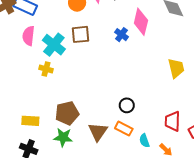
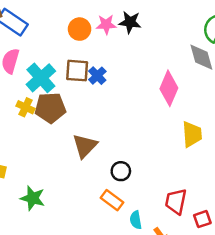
pink diamond: (141, 22) -> (169, 88), moved
blue cross: (122, 35) -> (97, 76), moved
brown pentagon: (67, 113) -> (50, 108), moved
brown triangle: (98, 132) -> (85, 146), moved

